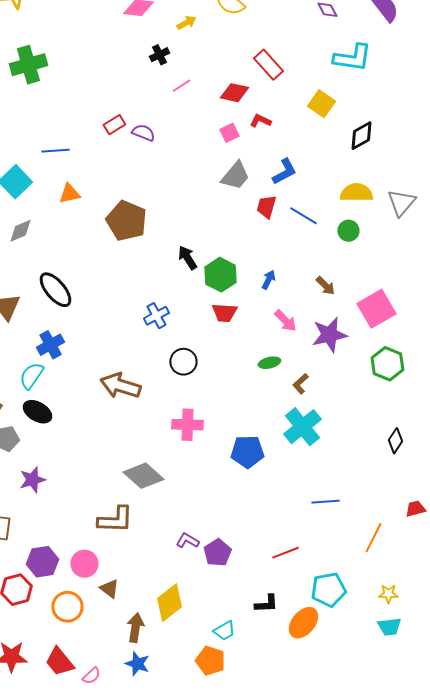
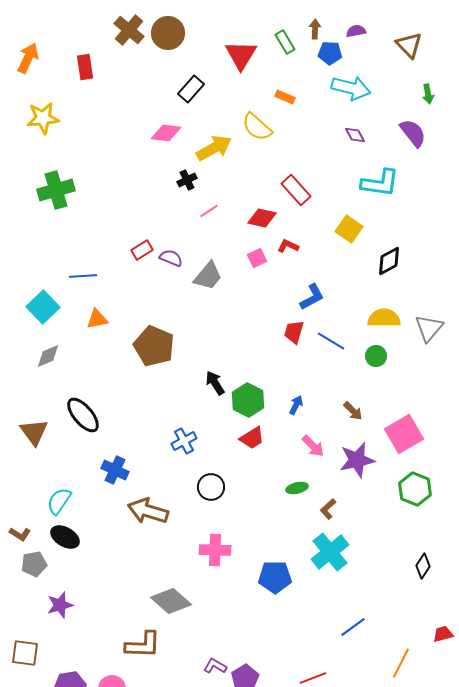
yellow arrow: (186, 23) -> (214, 148), size x1.8
gray trapezoid: (235, 176) -> (208, 276), moved
red trapezoid: (224, 313) -> (252, 438), turned -36
blue cross: (50, 345) -> (115, 470), moved, turned -36
blue line: (325, 502) -> (353, 627), turned -32

